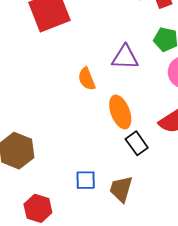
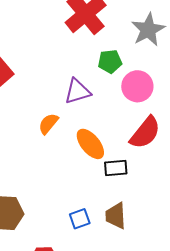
orange semicircle: (87, 79) -> (48, 124), turned 80
black rectangle: (137, 143) -> (116, 168), turned -40

